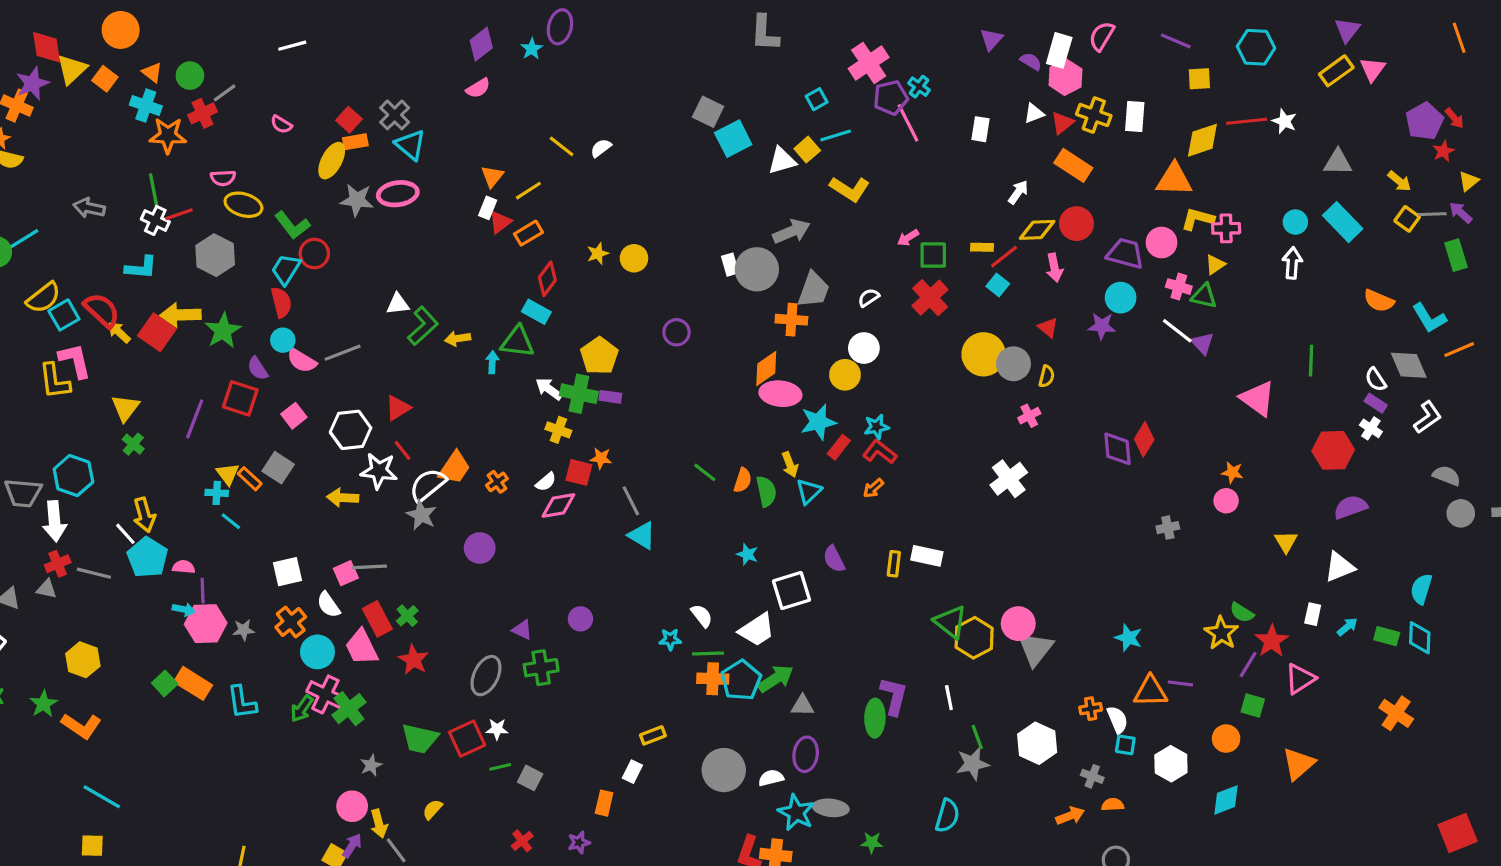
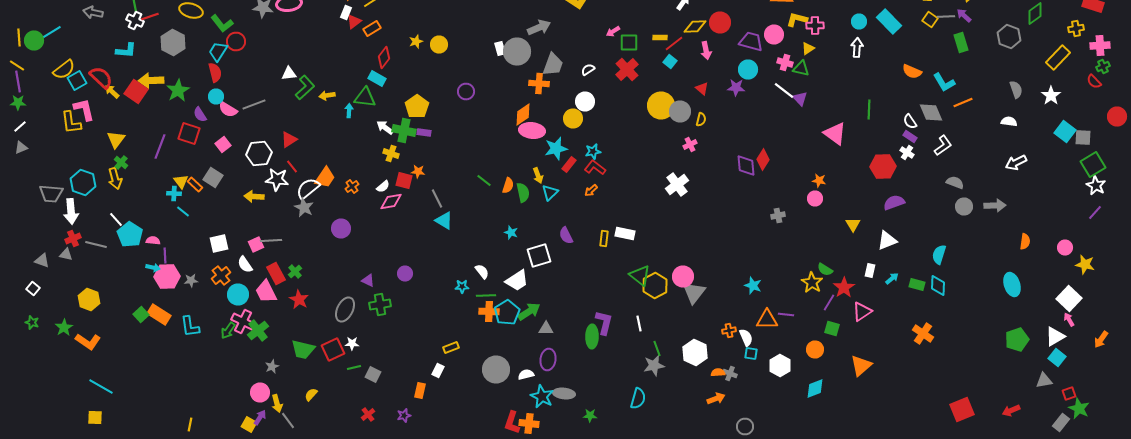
yellow arrow: (144, 515) -> (115, 178), moved
orange semicircle: (1113, 805) -> (718, 372), moved

